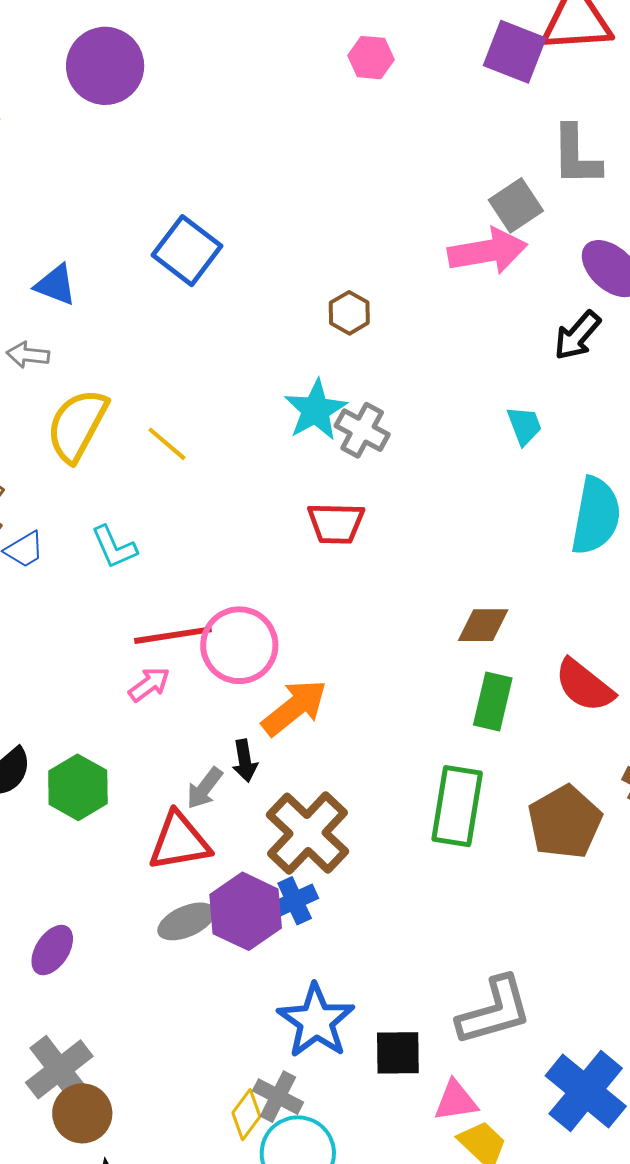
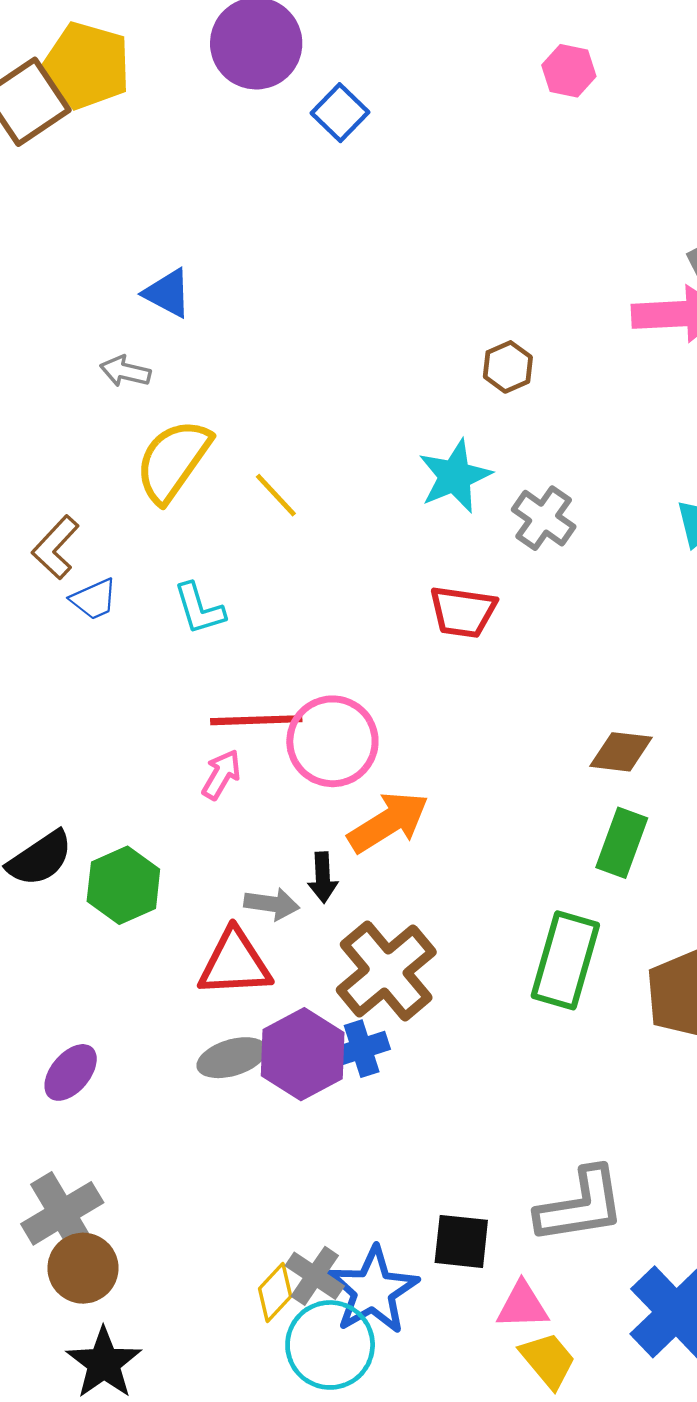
blue square: (187, 251) -> (340, 113), moved, size x0.7
gray cross: (362, 430) -> (544, 518), moved
pink arrow: (149, 684) -> (221, 775), turned -30
gray arrow: (204, 788) -> (272, 904), turned -126
blue star: (316, 1021) -> (373, 1290), moved

